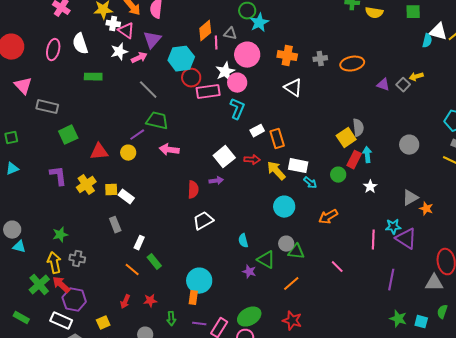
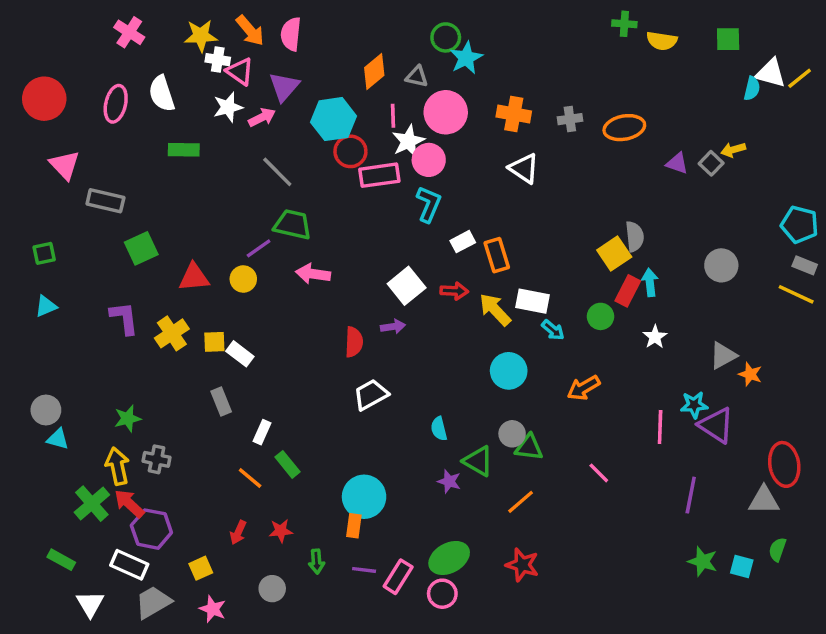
pink line: (216, 43) -> (393, 116), moved

